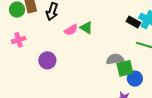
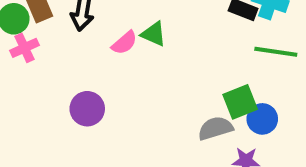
pink cross: (19, 40) -> (24, 48), moved
gray semicircle: (115, 59) -> (215, 128), moved

